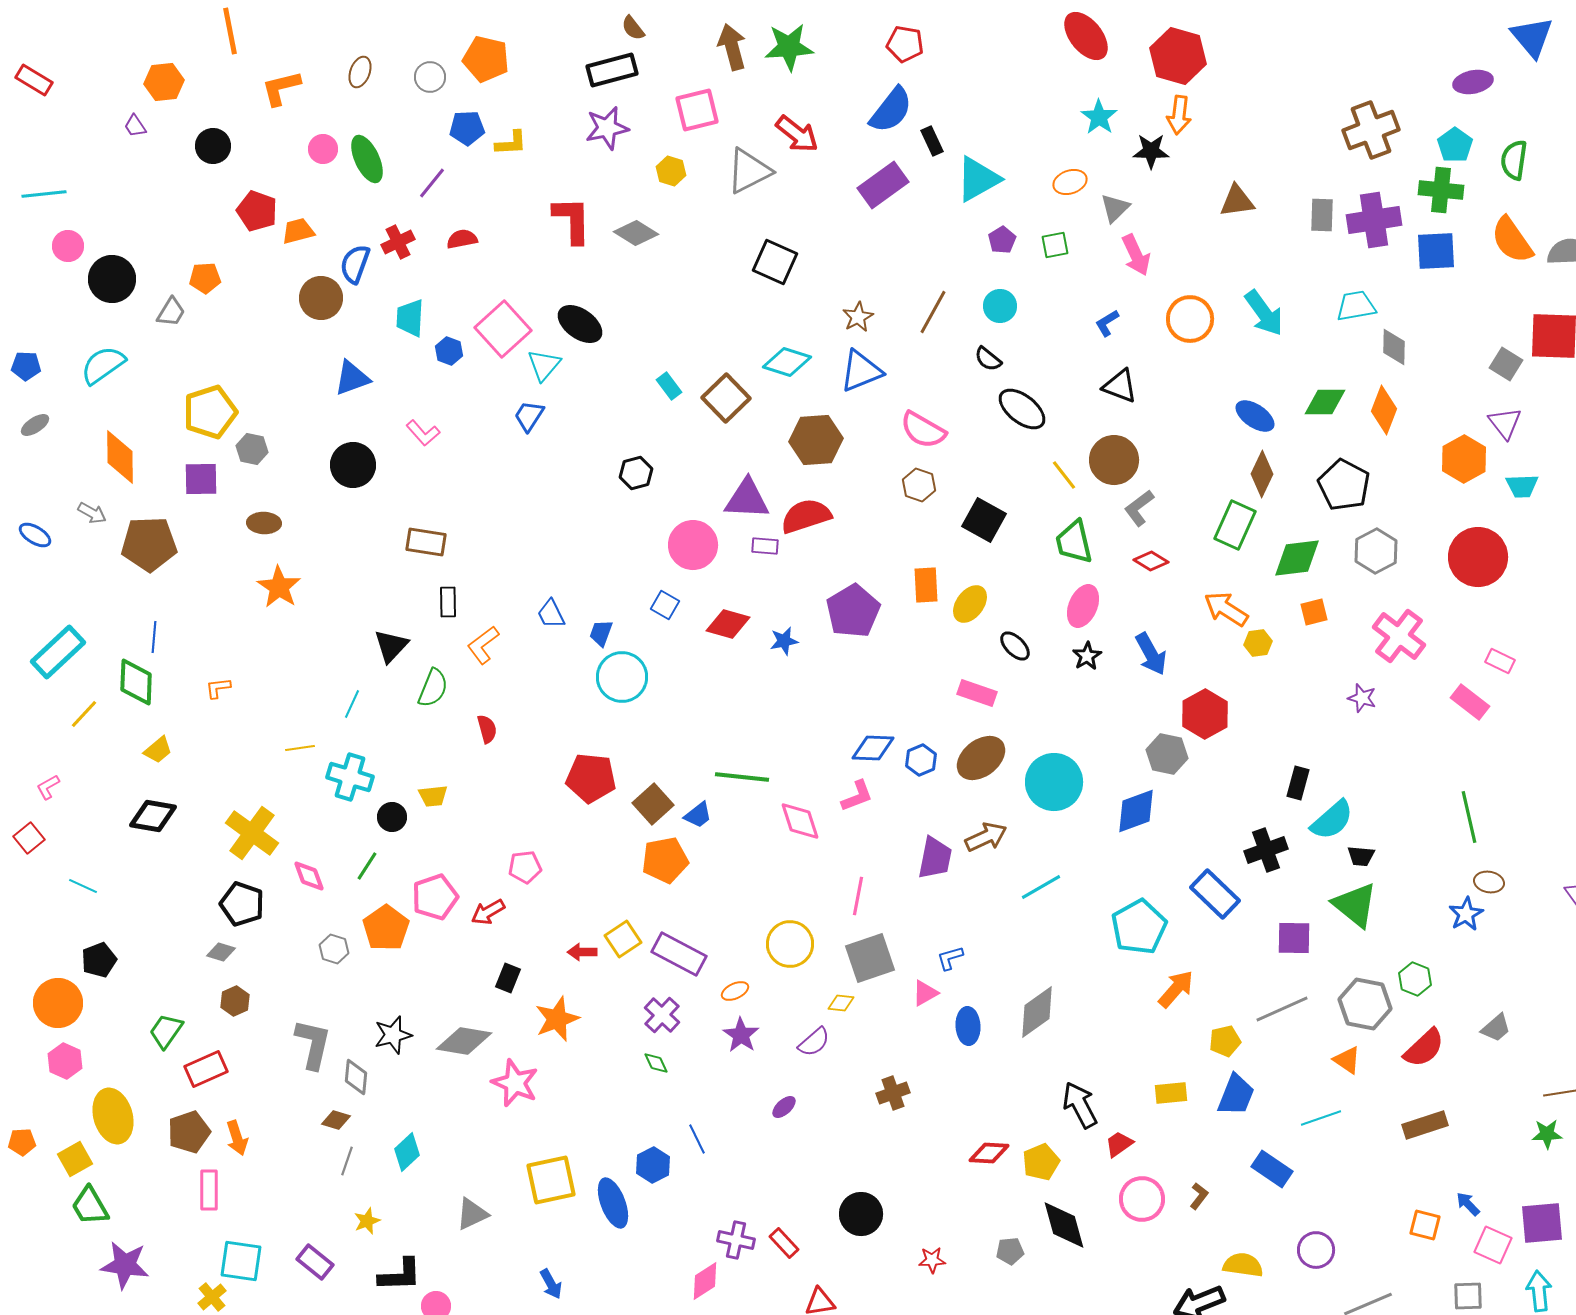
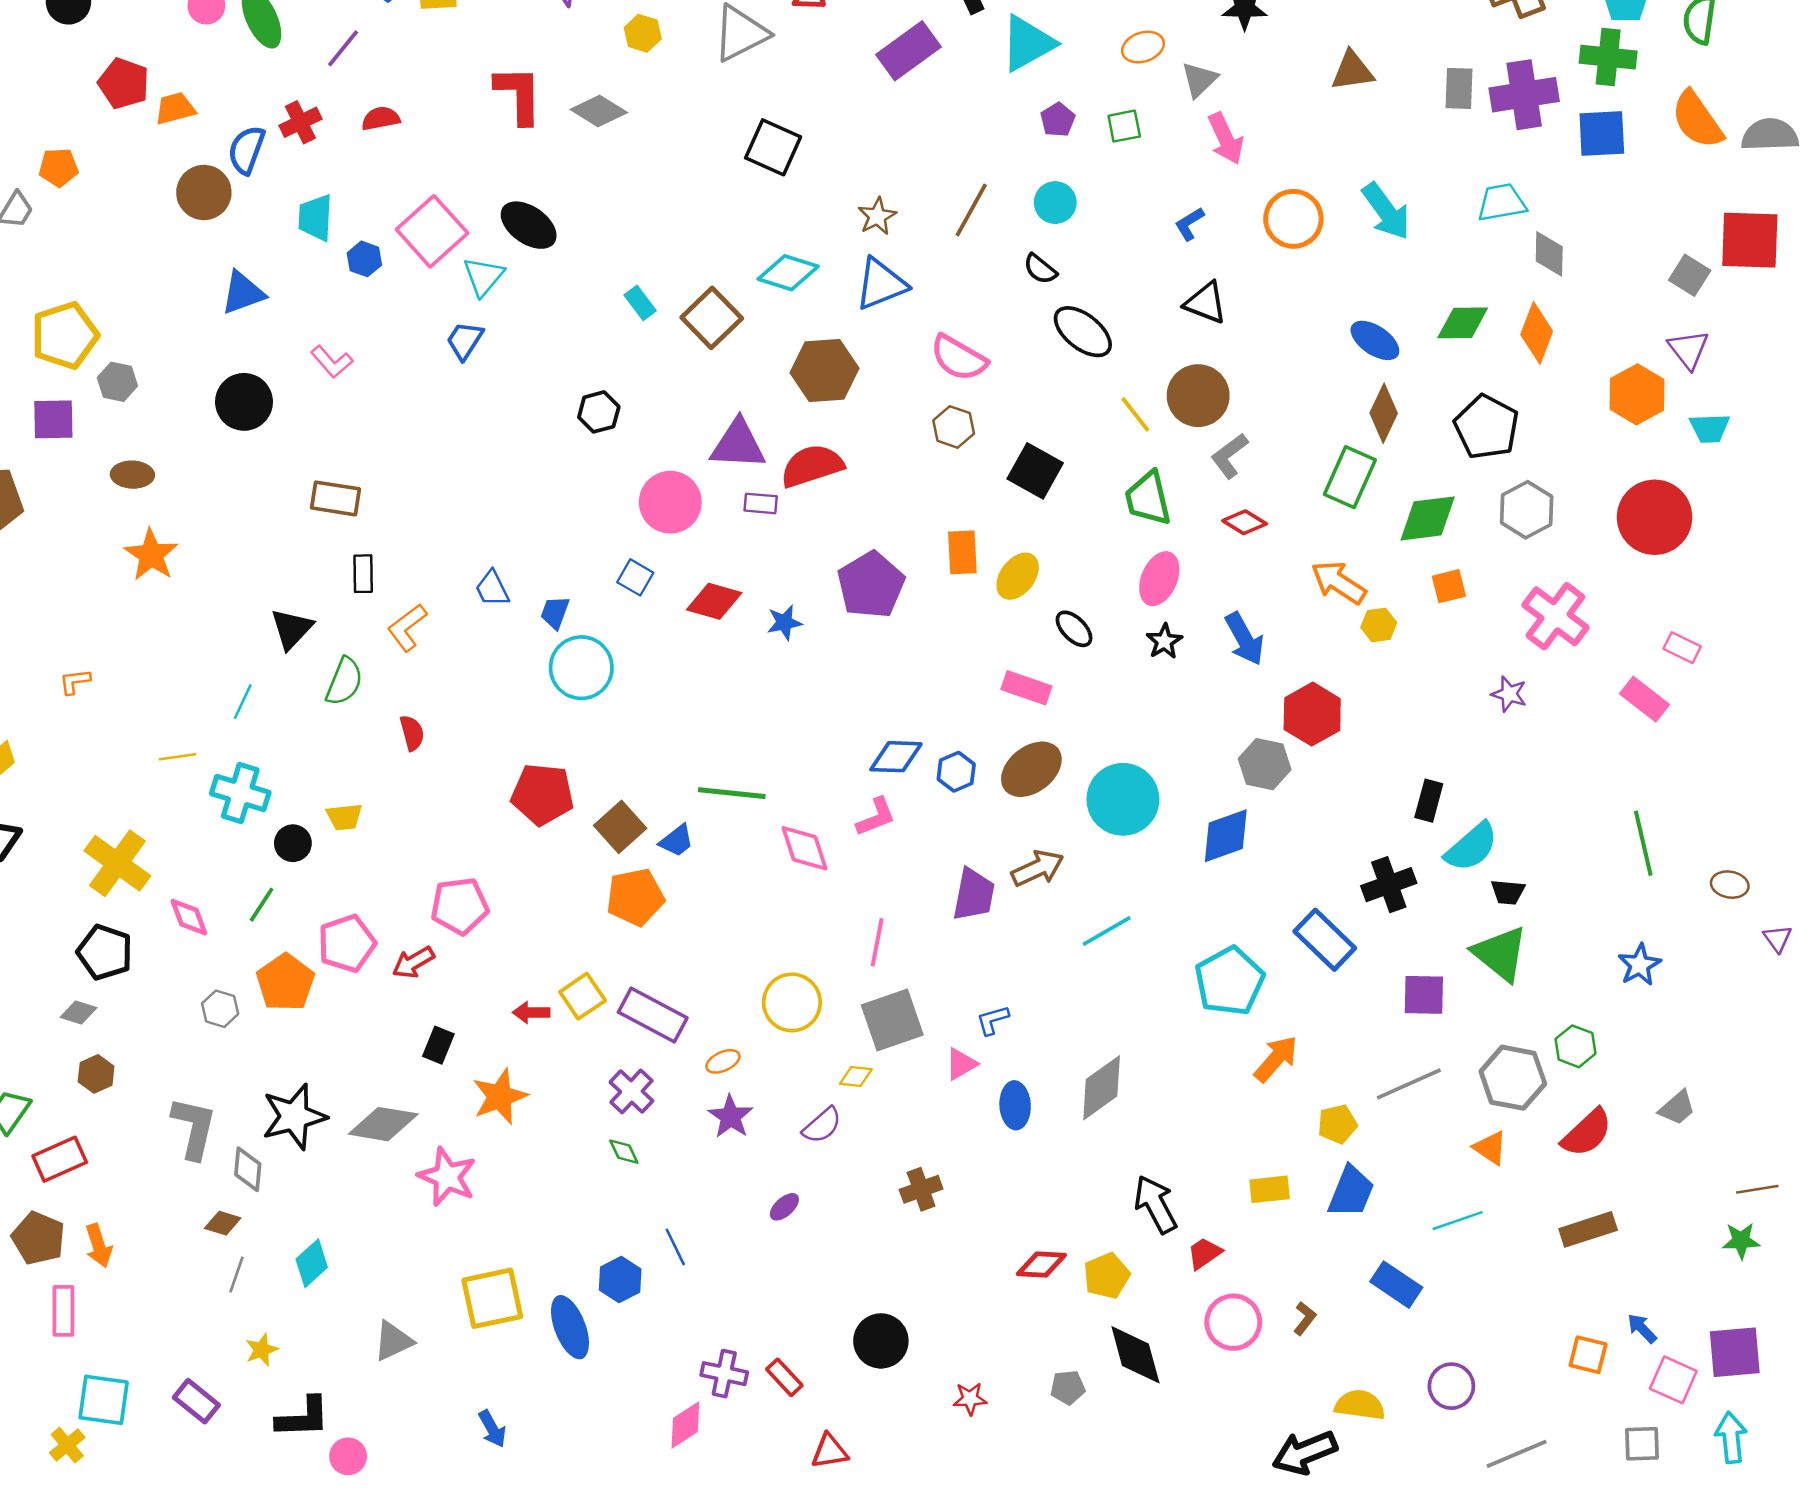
pink pentagon: (525, 867) -> (460, 906), size x1.4
brown ellipse: (1489, 882) -> (1730, 885), moved
black star: (393, 1035) -> (294, 1117), size x1.4
brown pentagon: (189, 1132) -> (38, 1238), turned -30

